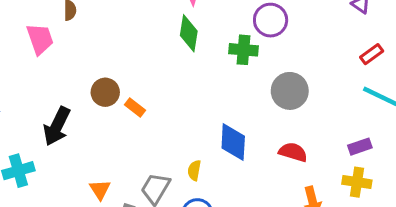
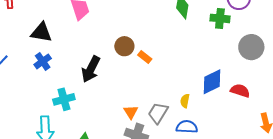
blue diamond: (233, 142) -> (212, 82), turned 60
red semicircle: (293, 152) -> (240, 91), moved
orange triangle: (100, 190) -> (131, 112), moved

